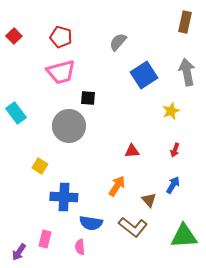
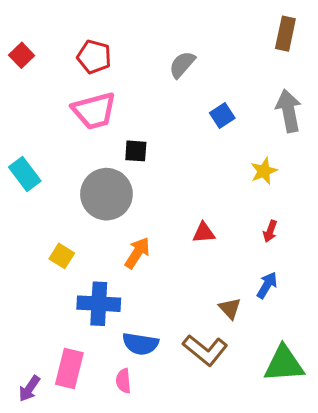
blue square: (144, 75) -> (222, 115), size x0.6
orange arrow: (117, 186) -> (137, 253), moved
pink rectangle: (45, 239) -> (69, 369), size x1.4

